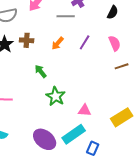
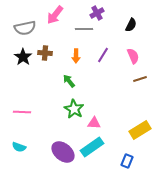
orange arrow: (58, 43) -> (76, 56), turned -40
green arrow: (41, 71) -> (69, 81), moved
pink triangle: (85, 110) -> (94, 123), moved
blue rectangle: (93, 148) -> (127, 161), moved

